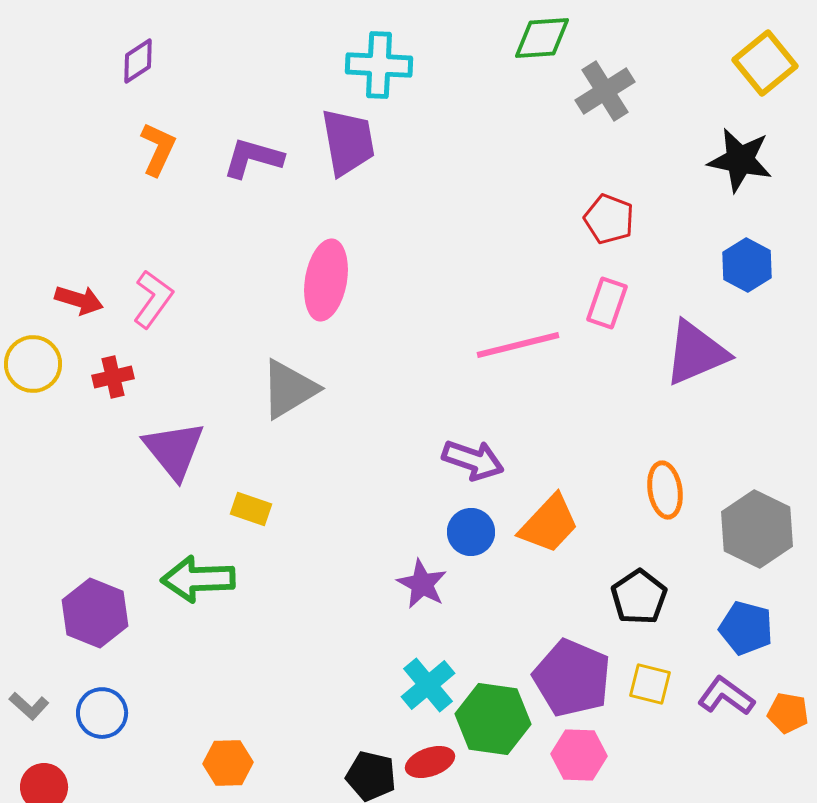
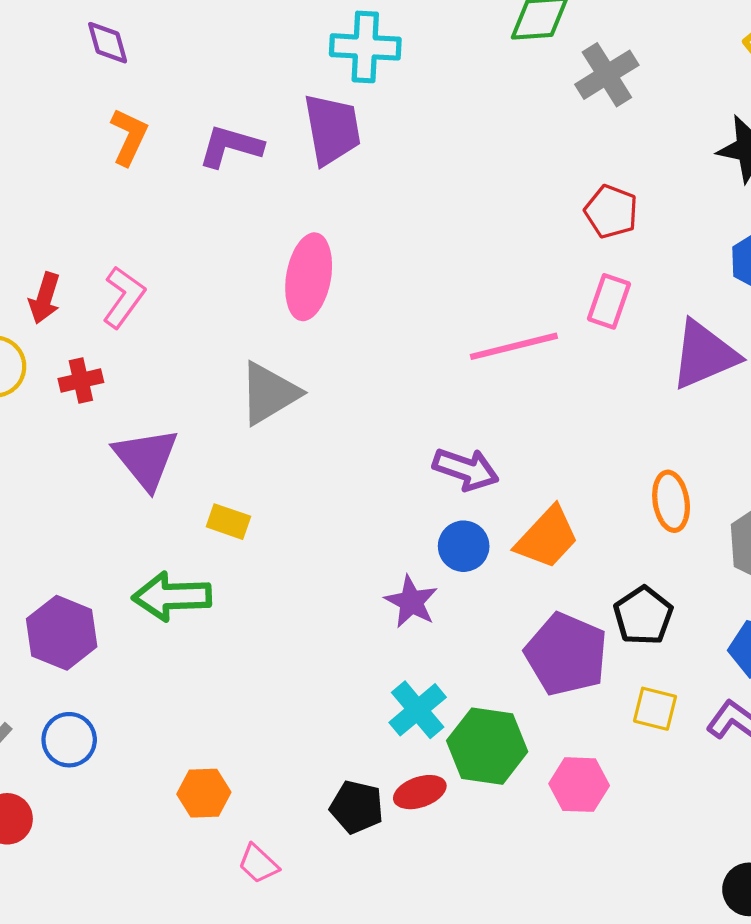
purple diamond: (138, 61) -> (108, 43), turned -72
red arrow: (79, 300) -> (45, 298), turned 90
purple pentagon: (572, 678) -> (566, 654), moved

